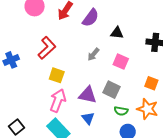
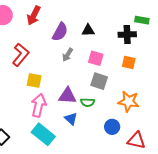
purple semicircle: (91, 18) -> (60, 32), moved
orange square: (151, 83) -> (129, 62), moved
gray square: (111, 90) -> (99, 81), moved
green semicircle: (121, 111) -> (88, 102), moved

